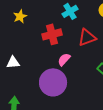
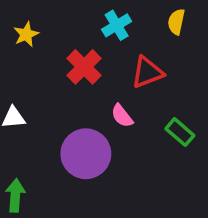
red cross: (52, 34) -> (84, 67), turned -30
pink semicircle: (64, 59) -> (122, 116), moved, turned -80

